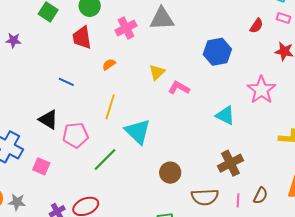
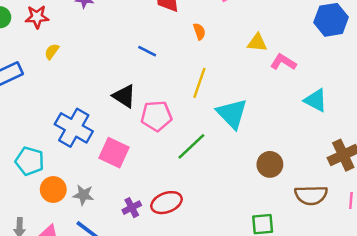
orange semicircle: (109, 64) -> (199, 31), turned 104
yellow triangle: (157, 72) -> (257, 43), turned 48
cyan triangle: (225, 115) -> (316, 100), moved
pink square: (41, 166) -> (114, 153), size x1.4

